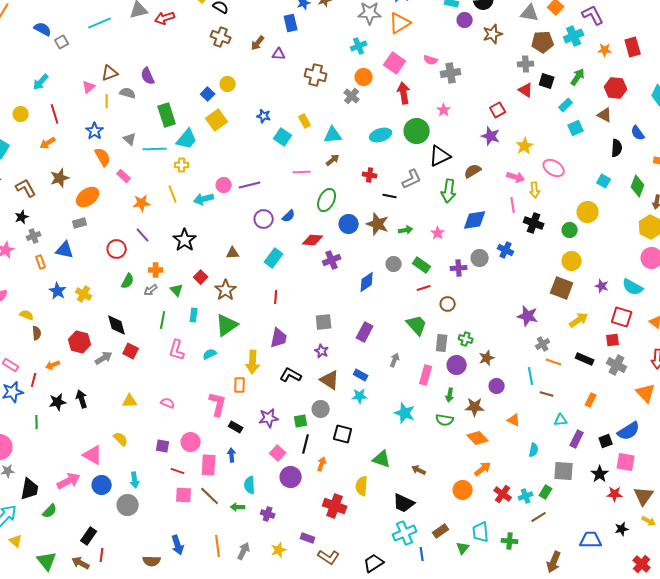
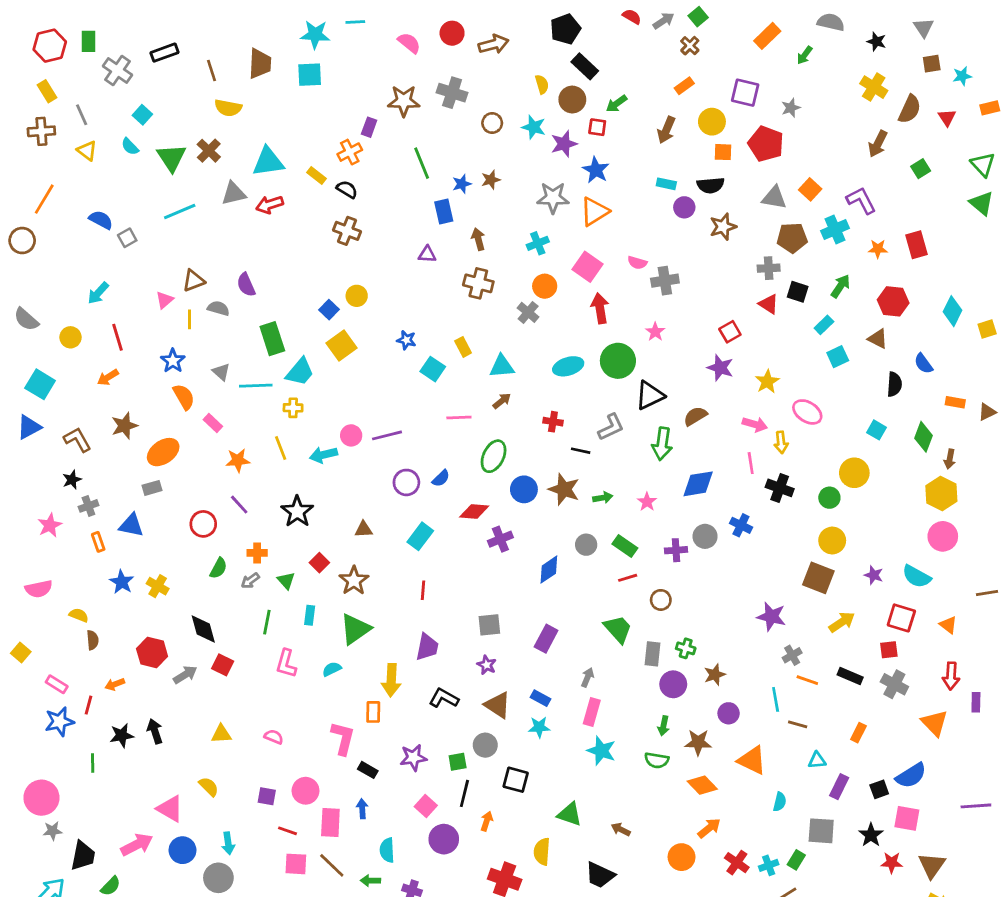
brown arrow: (258, 43) -> (478, 239), moved, turned 126
pink rectangle: (426, 375) -> (592, 712), moved
orange triangle: (514, 420) -> (752, 760), size x1.6

